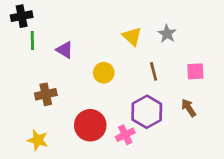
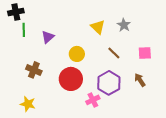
purple triangle: (65, 50) -> (48, 37), turned 48
brown line: (154, 71) -> (114, 53), turned -32
brown cross: (46, 94) -> (34, 70), turned 35
red circle: (90, 125) -> (71, 79), moved

